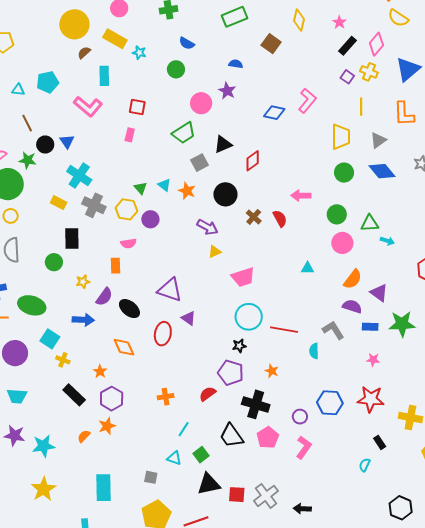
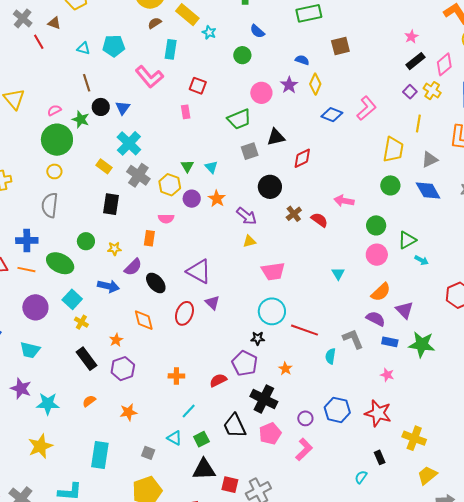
yellow diamond: (299, 20) -> (315, 84), moved
brown square: (271, 44) -> (340, 46), turned 30
pink rectangle: (130, 135) -> (186, 112), turned -32
orange star: (187, 191) -> (217, 199), moved
red semicircle: (280, 219) -> (319, 220), turned -36
green triangle: (370, 223) -> (407, 240), turned -36
green circle: (54, 262) -> (86, 241), moved
cyan triangle: (308, 268) -> (338, 274), turned 48
orange star: (107, 426) -> (128, 412), moved

